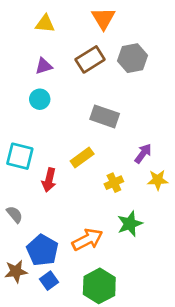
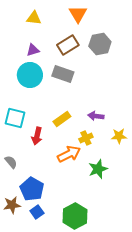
cyan circle: (40, 99) -> (30, 75), size x1.6
gray rectangle: (105, 116) -> (63, 74), moved
purple arrow: (143, 154) -> (96, 116), moved, turned -119
orange arrow: (87, 240) -> (69, 154), moved

